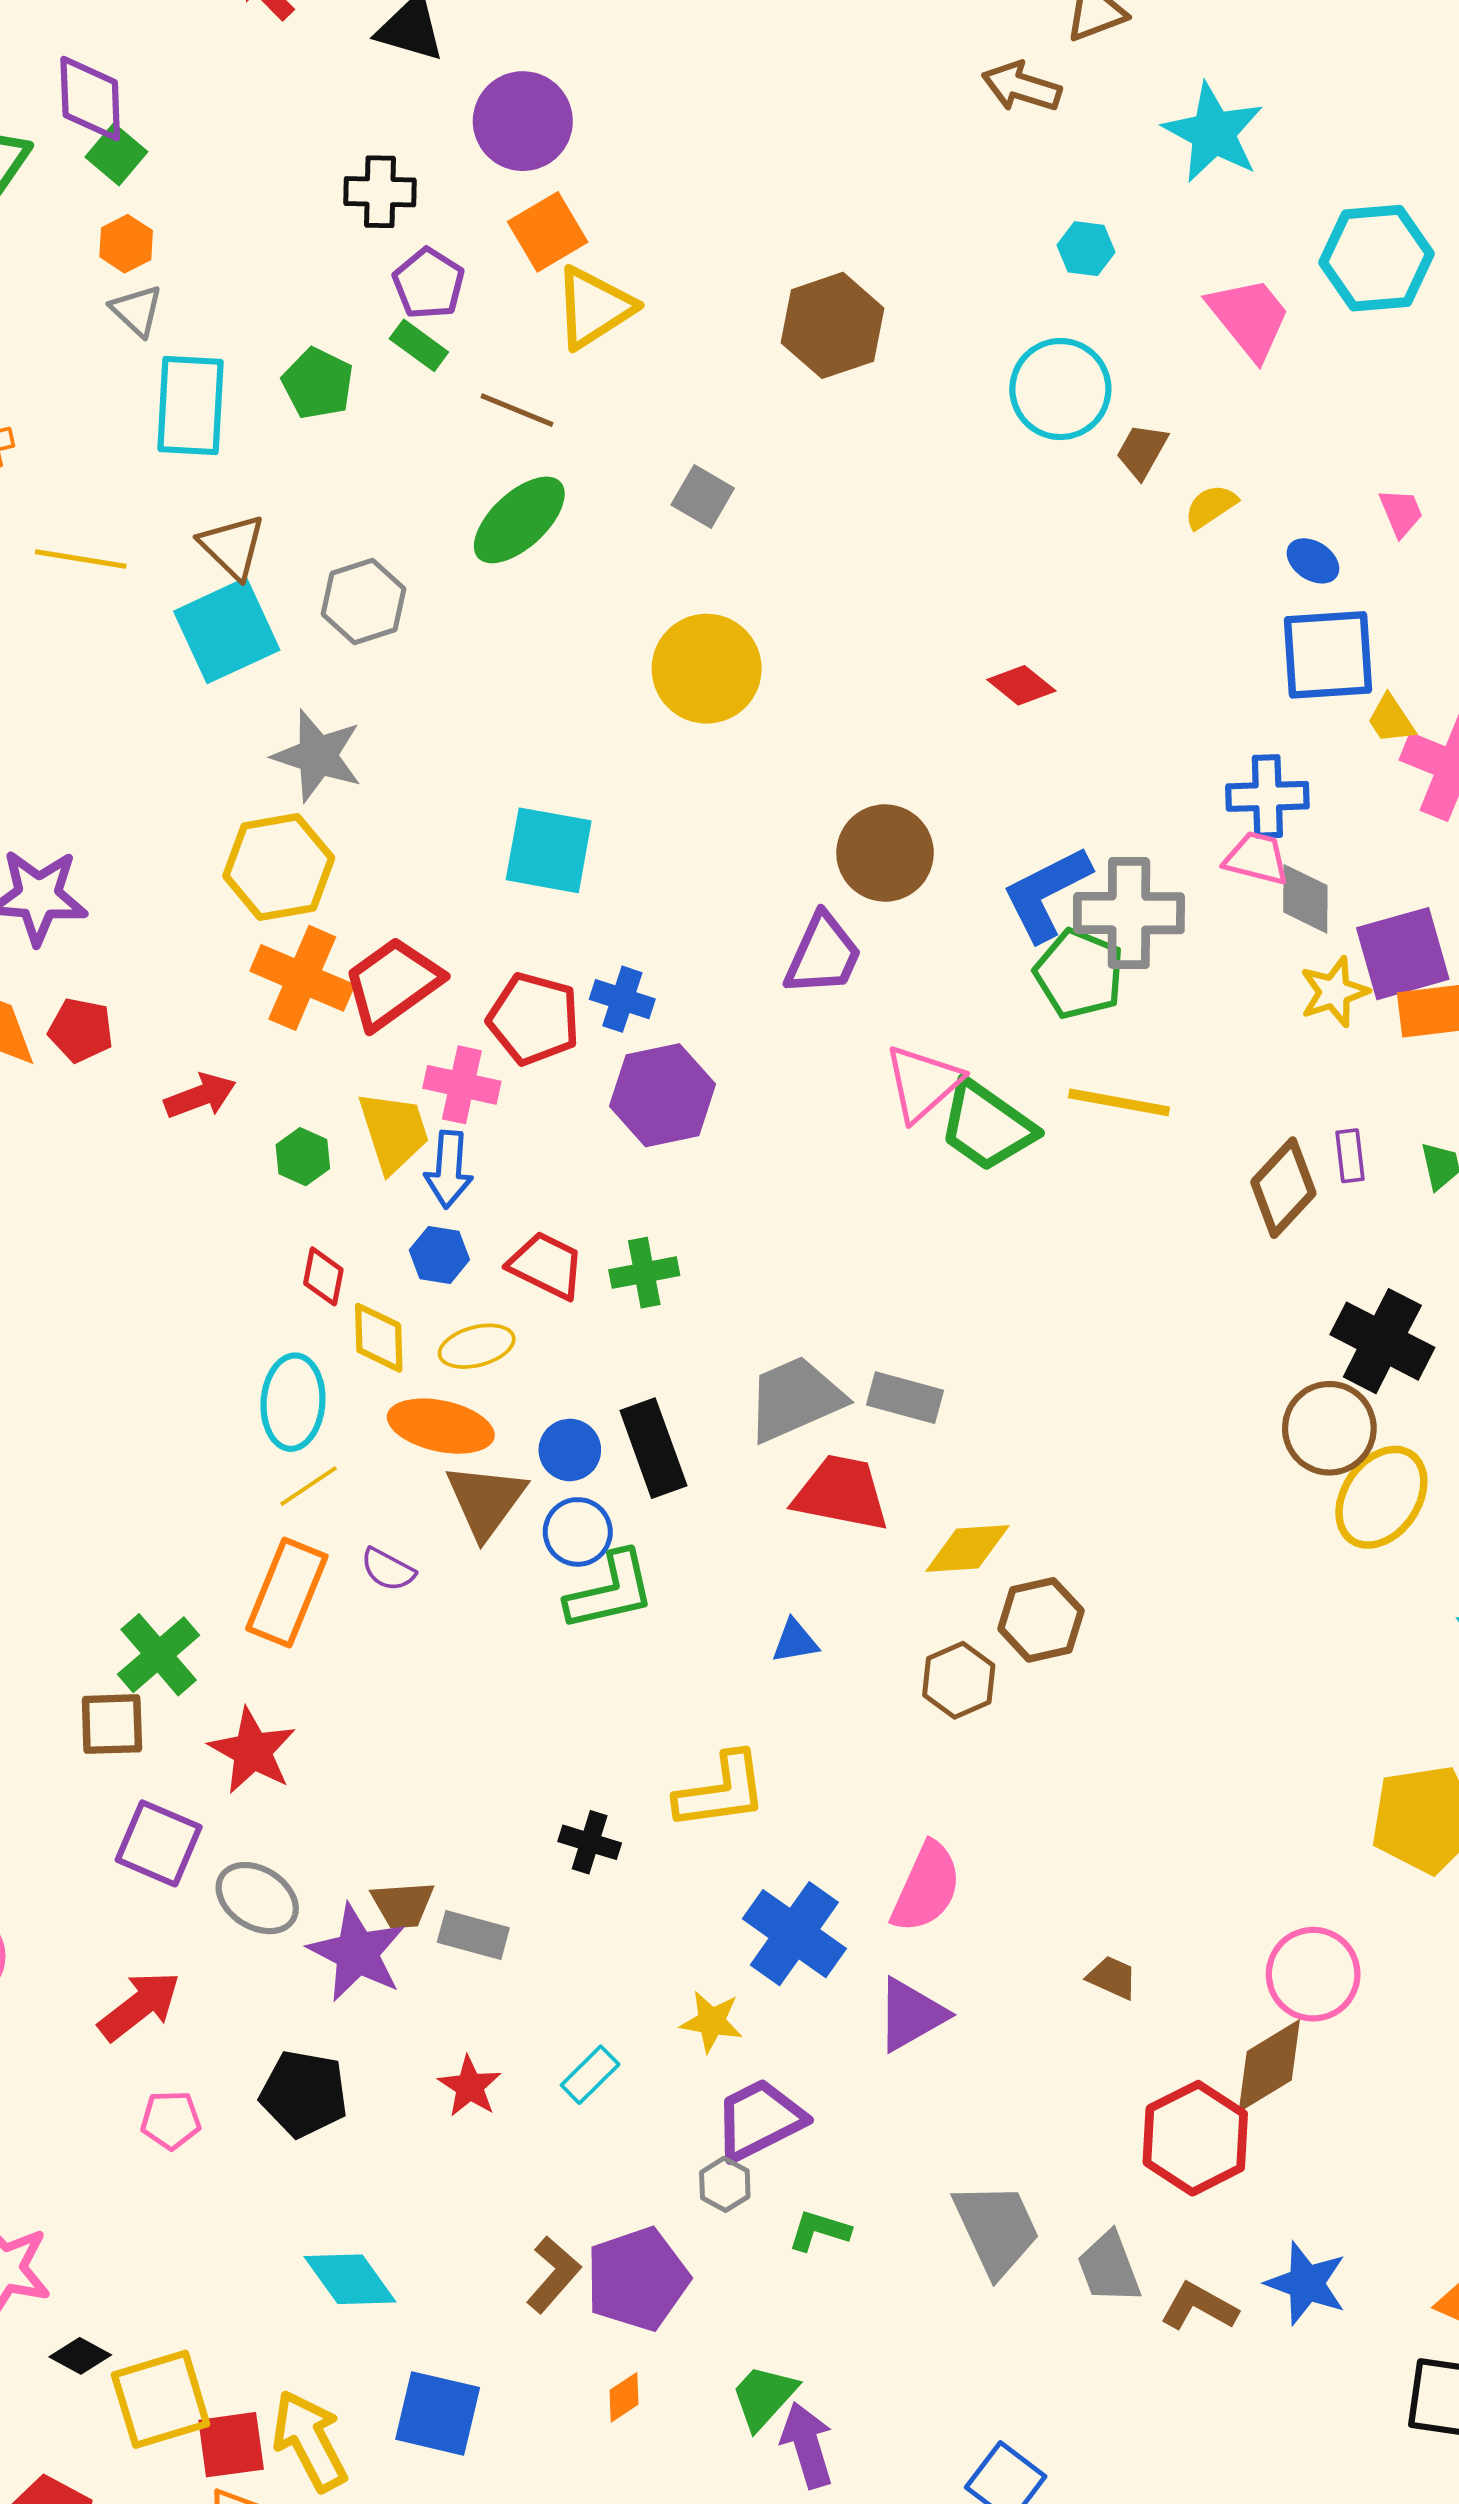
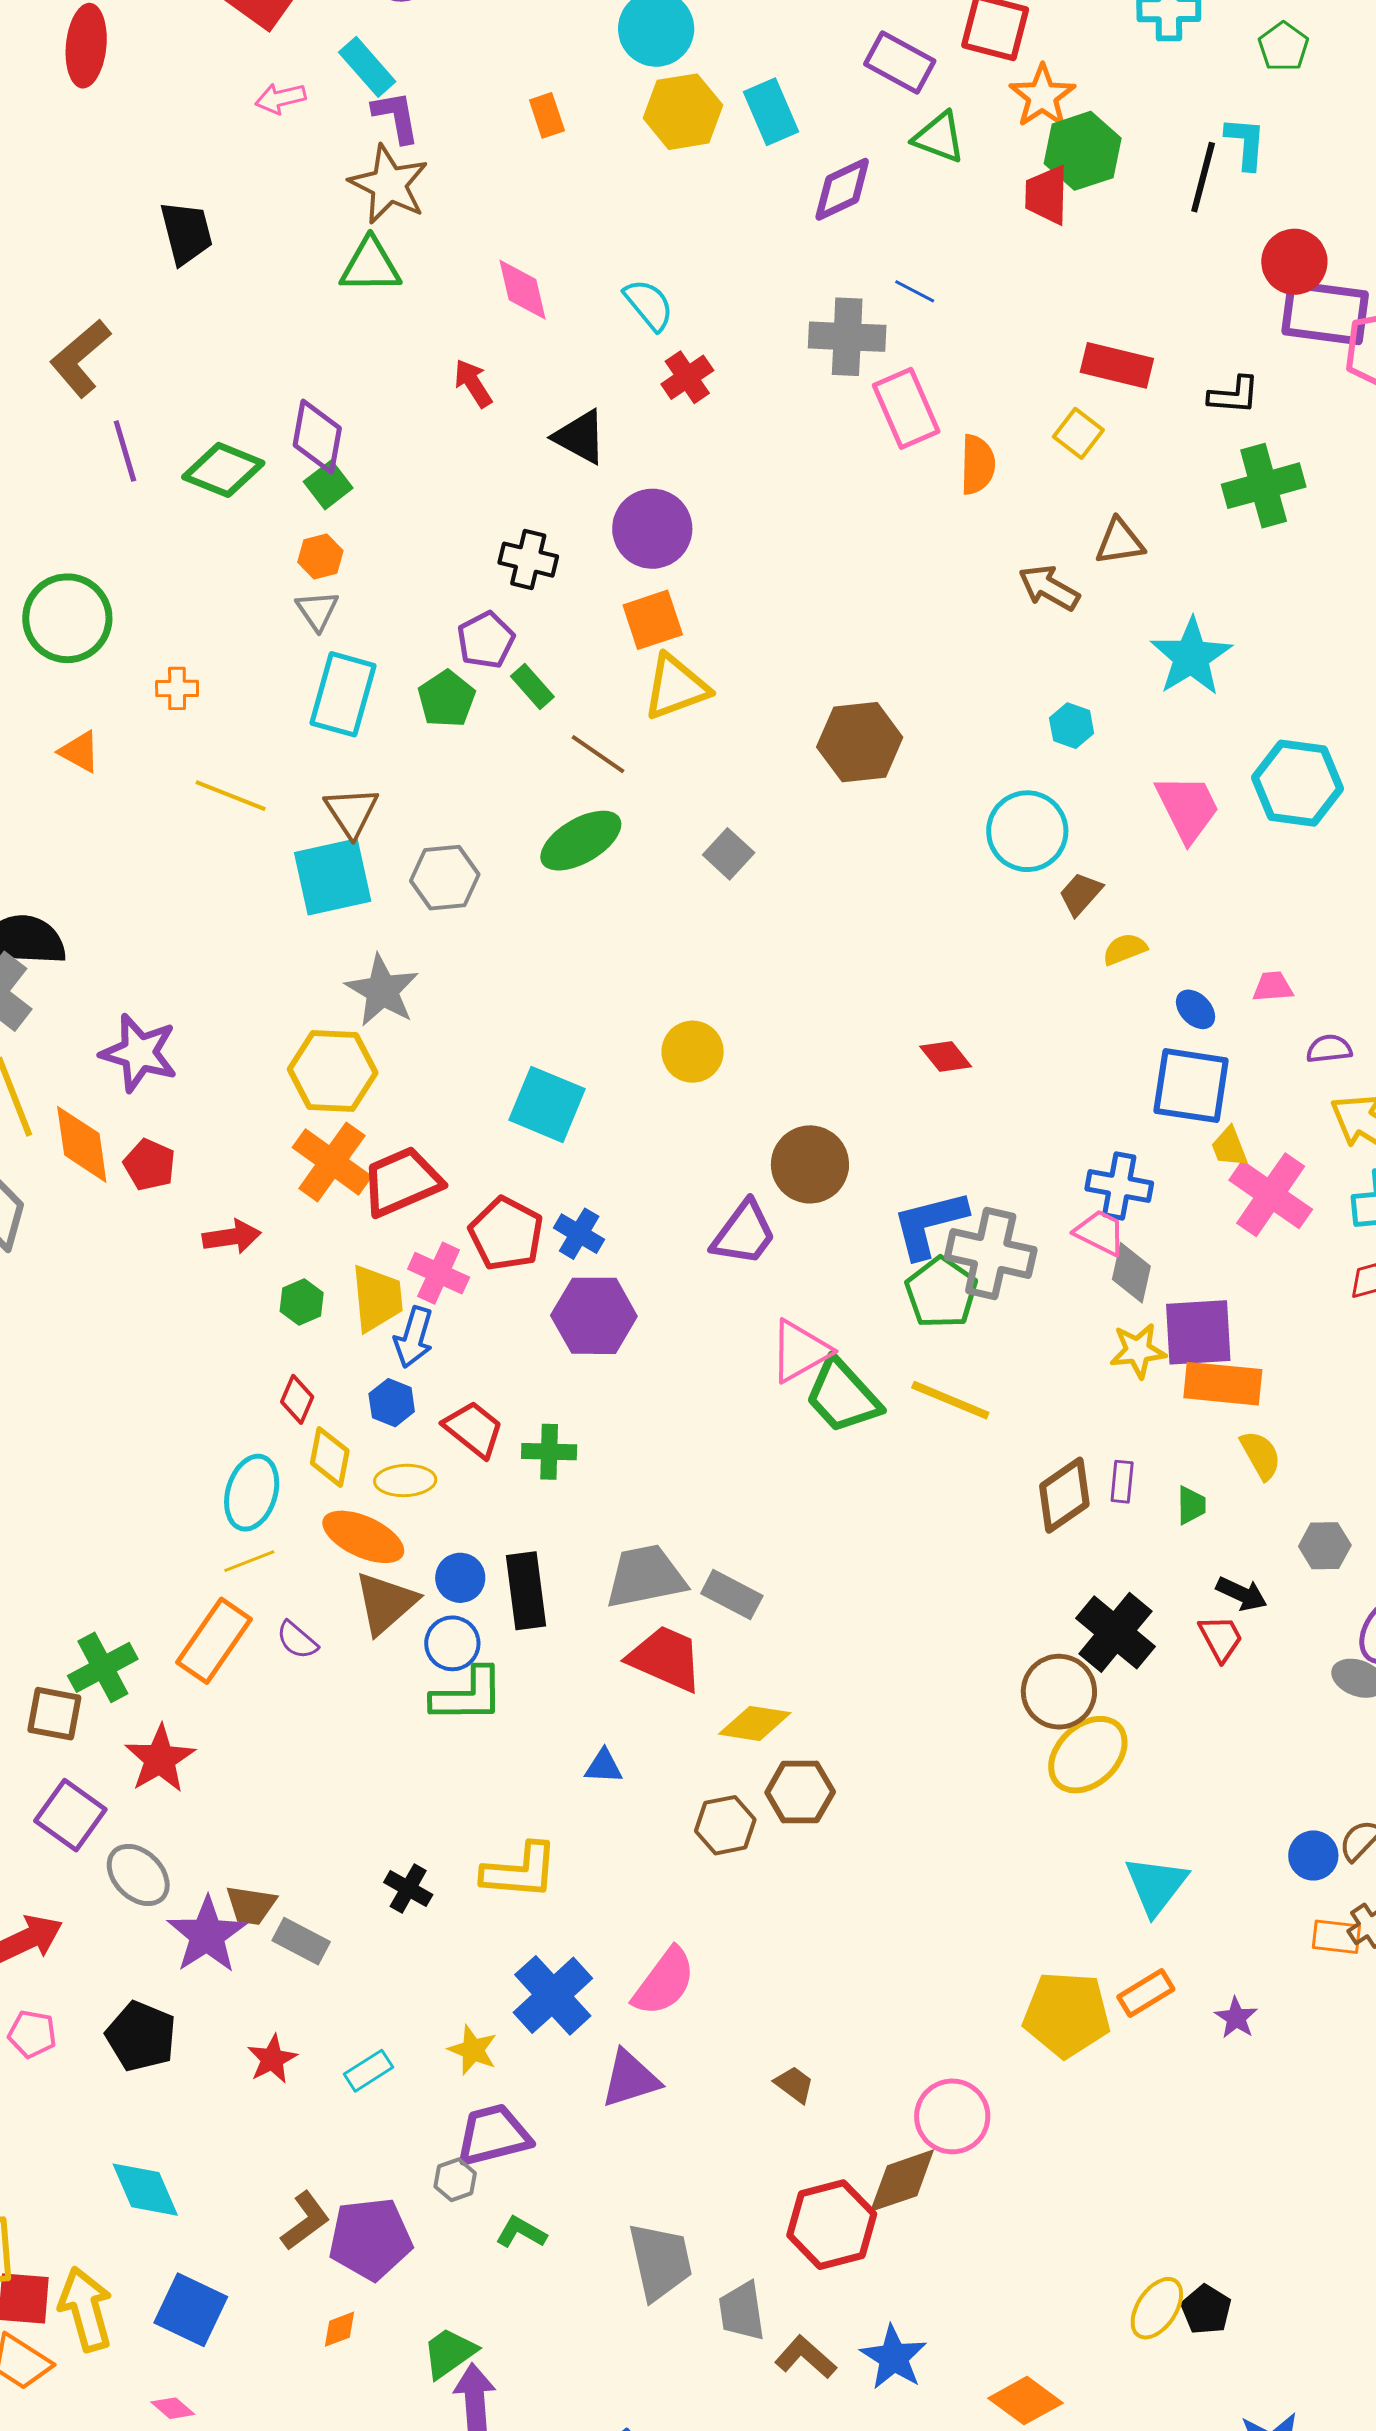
purple pentagon: (429, 284) -> (486, 640), moved
pink trapezoid: (1401, 513) -> (1273, 987), turned -84
yellow circle: (707, 669) -> (693, 1052), moved, size x0.7

